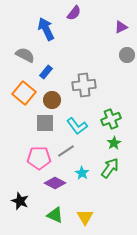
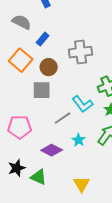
cyan L-shape: (77, 126) -> (83, 104), moved
pink pentagon: (39, 158) -> (20, 127), moved
black star: (20, 201) -> (17, 168), turned 30
green triangle: (55, 215) -> (39, 177), moved

